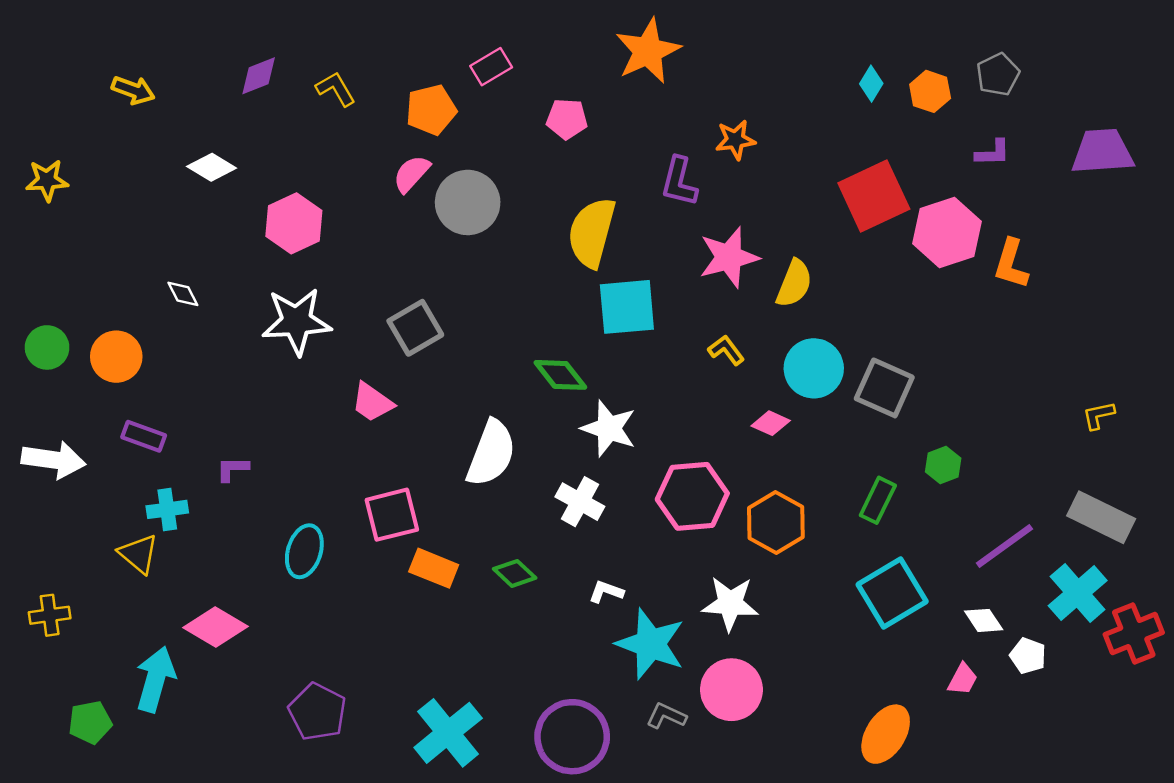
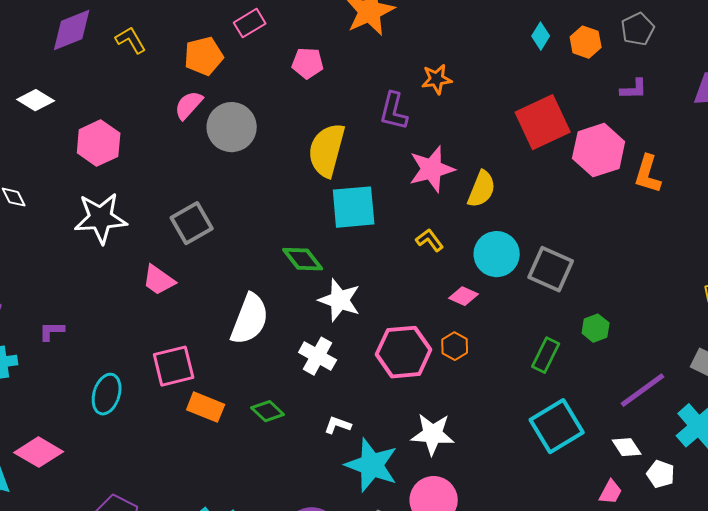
purple diamond: (259, 76) -> (72, 30), size x1.4
orange hexagon: (776, 522) -> (455, 346), moved, size x0.6

